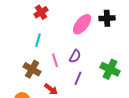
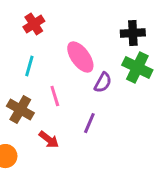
pink ellipse: (82, 24) -> (80, 57), moved, turned -75
purple semicircle: (75, 56) -> (103, 83), moved
green cross: (110, 69) -> (137, 68), moved

